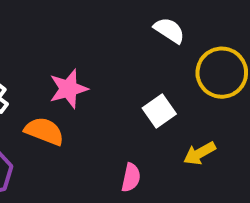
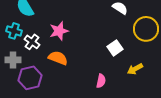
pink star: (68, 89) -> (59, 31), moved

